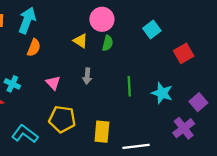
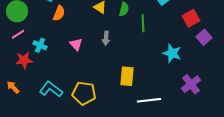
green line: (129, 86) -> (143, 23), moved
purple square: (198, 102) -> (204, 37), moved
yellow pentagon: (62, 119) -> (84, 93), moved
yellow rectangle: (102, 132) -> (127, 76), moved

